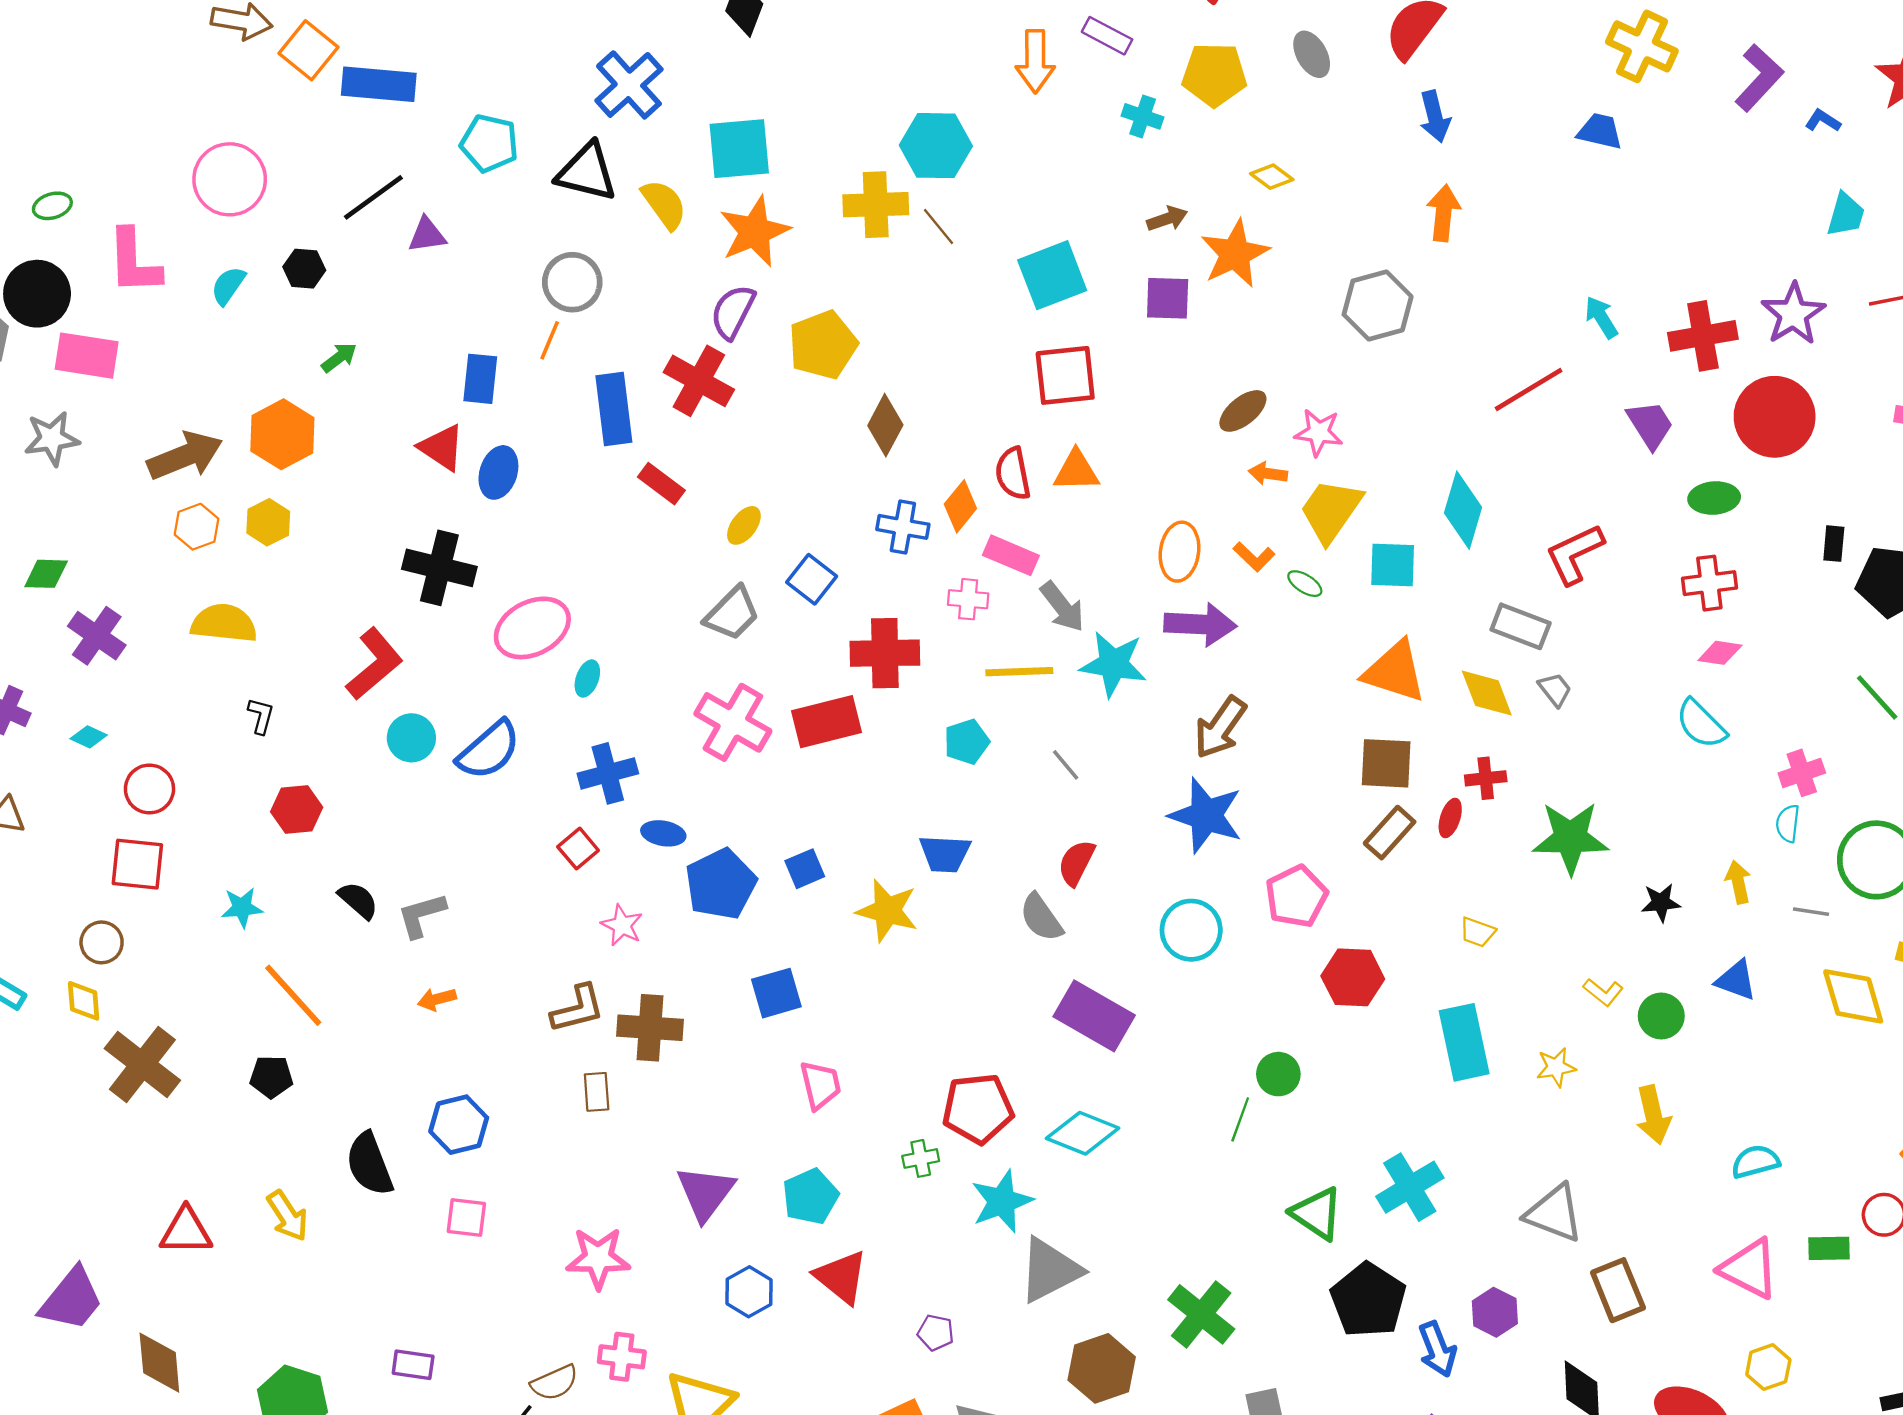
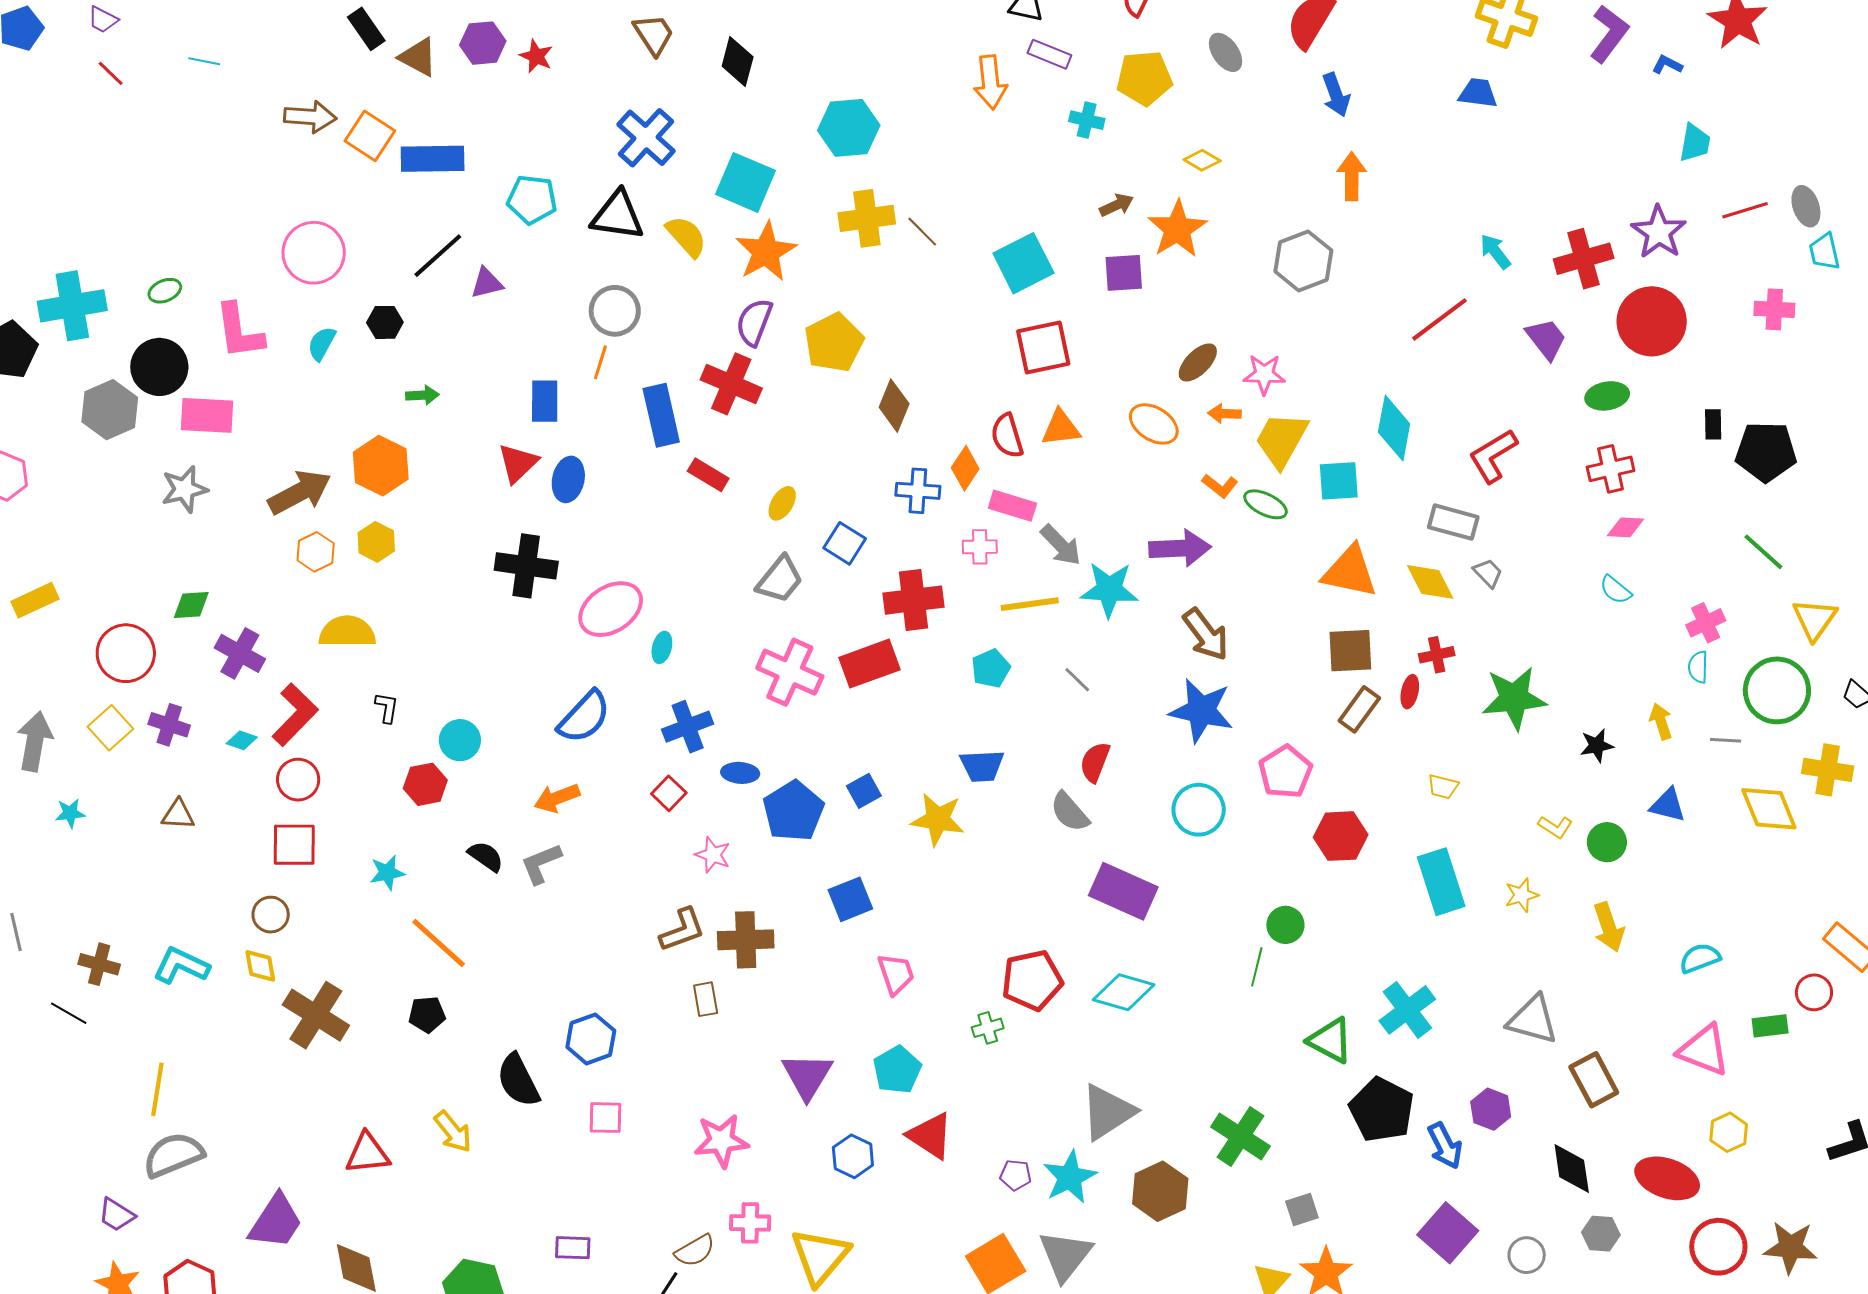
cyan hexagon: (936, 146) -> (849, 128), moved
cyan square: (739, 149) -> (746, 182), turned 34
green arrow: (339, 358) -> (422, 395), turned 40
red triangle: (442, 448) -> (518, 463), turned 48
orange ellipse: (1180, 552) -> (1154, 424), moved, turned -60
green ellipse: (1305, 584) -> (1266, 504), size x1.4
red L-shape: (374, 664) -> (295, 715), moved
cyan semicircle: (1701, 724) -> (1616, 590), size x0.7
brown arrow: (1220, 727) -> (1206, 634), turned -66
cyan circle: (411, 738) -> (460, 740), moved
orange arrow: (437, 999) -> (557, 798), moved, size x1.4
cyan star: (1002, 1201) -> (1070, 1177), moved

